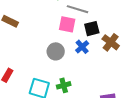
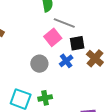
pink square: (67, 24) -> (53, 37), turned 36

